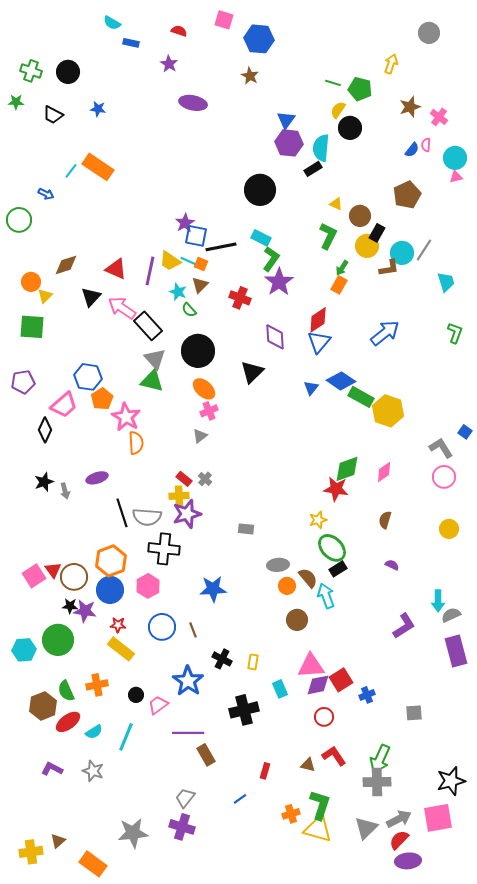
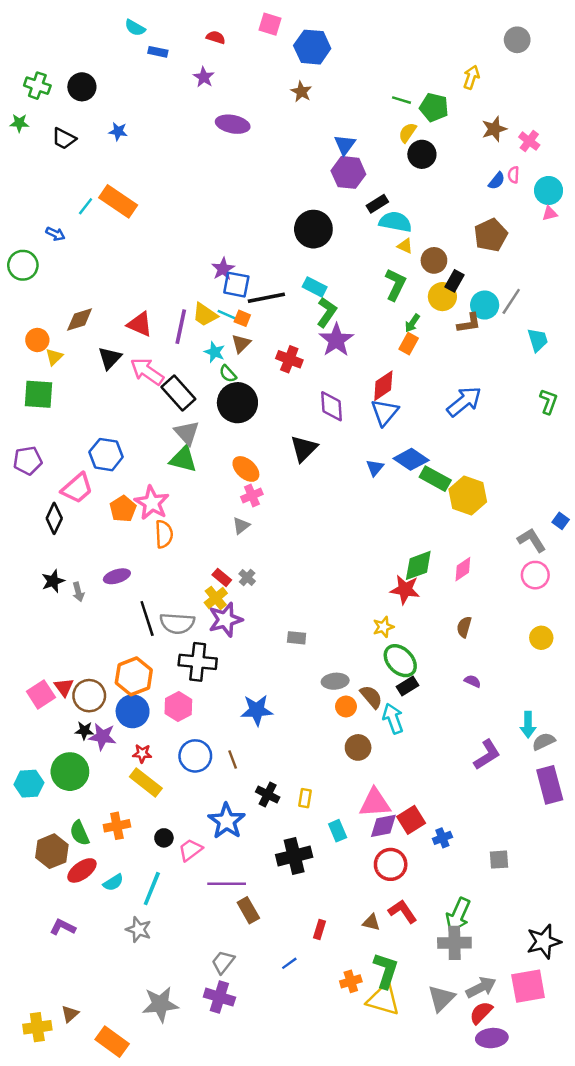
cyan semicircle: (321, 148) -> (395, 222), moved, turned 96
black circle: (198, 351) -> (237, 403), moved
orange pentagon: (102, 399) -> (123, 509), moved
yellow cross: (179, 496) -> (216, 598), turned -36
red circle: (324, 717) -> (391, 864), size x1.4
gray star: (93, 771) -> (139, 930), moved

